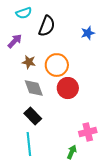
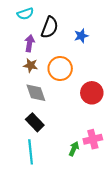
blue star: (88, 33) -> (81, 36), moved
purple arrow: (15, 41) -> (30, 43), moved, turned -35
red circle: (68, 88) -> (92, 93), moved
green arrow: (72, 152) -> (74, 149), moved

